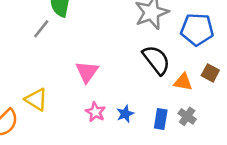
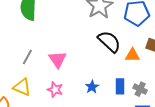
gray line: (41, 29) -> (27, 57), moved
pink star: (95, 112) -> (55, 90), moved
gray cross: (187, 116) -> (140, 89), moved

